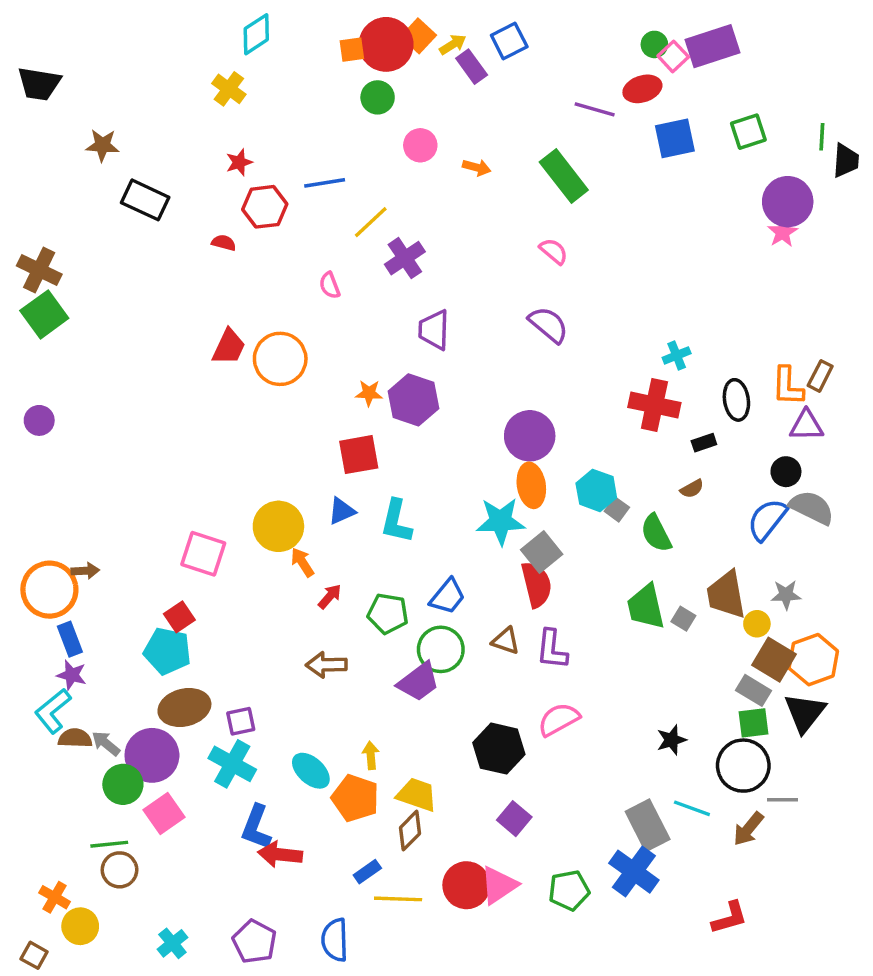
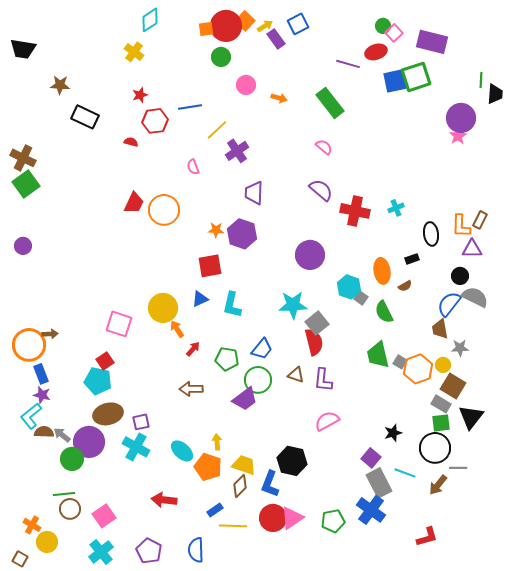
purple rectangle: (712, 46) -> (432, 42), moved, turned 32
green square: (748, 132) -> (416, 77), moved, size x1.4
red cross: (654, 405) -> (355, 211), moved
orange ellipse: (531, 485) -> (382, 271), moved
brown trapezoid: (726, 595) -> (440, 329), moved, size x0.7
orange hexagon: (813, 660) -> (418, 369), moved
black hexagon: (499, 749) -> (292, 461), moved
pink square: (164, 813) -> (104, 516), moved
purple square: (514, 819) -> (371, 458), moved
blue L-shape: (256, 827) -> (270, 484), moved
cyan cross: (172, 943) -> (101, 552), size x1.4

